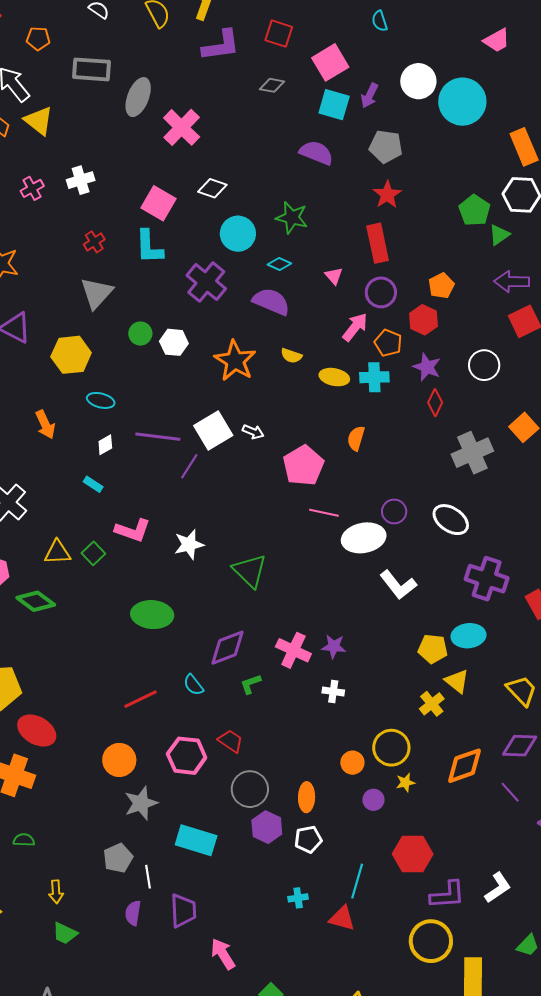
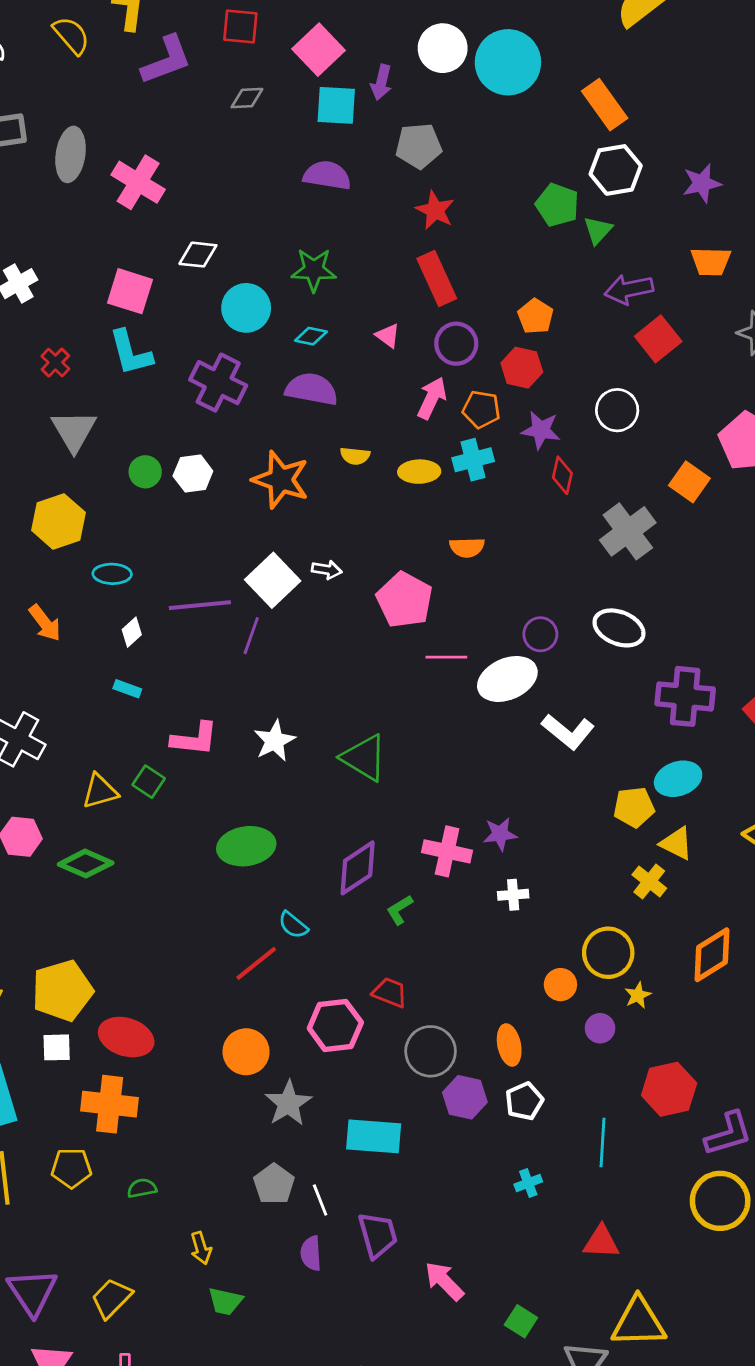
orange semicircle: (356, 438) -> (467, 547), turned -95
cyan semicircle: (193, 685) -> (293, 925), moved
red triangle: (342, 918) -> (601, 1242), moved

